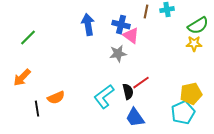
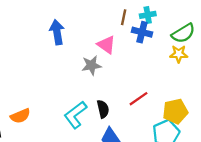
blue cross: (121, 25) -> (142, 32), moved
red line: (141, 83) -> (139, 99), moved

